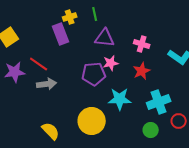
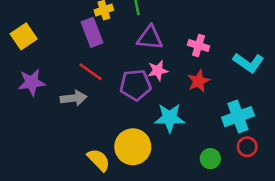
red line: (39, 64) -> (91, 72), moved
cyan cross: (159, 102) -> (238, 117), moved
yellow semicircle: (51, 131) -> (99, 160), moved

